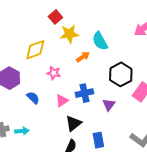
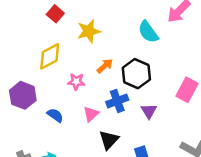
red square: (55, 17) -> (55, 14), moved
cyan semicircle: (100, 41) -> (148, 32), moved
orange arrow: (83, 57) -> (105, 66), moved
black hexagon: (121, 74) -> (136, 74), moved

